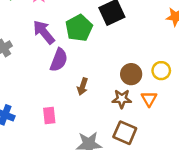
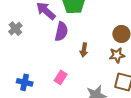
pink rectangle: (49, 116) -> (61, 77), turned 48

